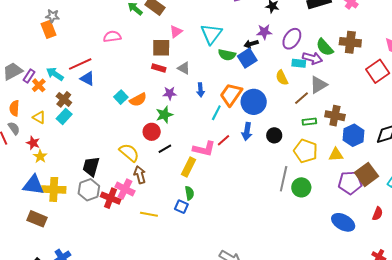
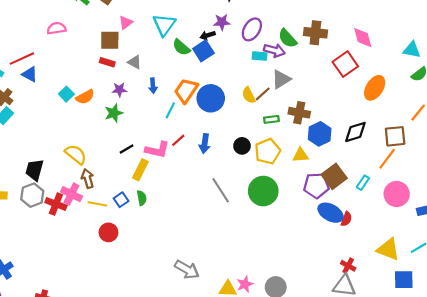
green semicircle: (227, 55) -> (181, 47), turned 30
yellow semicircle: (282, 78) -> (249, 95), moved
blue arrow: (247, 131) -> (205, 144), moved
red circle: (152, 132) -> (108, 232), moved
black circle: (274, 135) -> (242, 146), moved
black line: (165, 149) -> (127, 149), moved
yellow pentagon: (306, 151) -> (268, 151), turned 30
gray line: (284, 179) -> (221, 190), moved, turned -45
green circle: (301, 187) -> (263, 191), size x1.4
blue square: (181, 207) -> (121, 200), moved, turned 32
yellow line: (149, 214) -> (97, 204), moved
blue ellipse: (343, 222) -> (331, 213), moved

